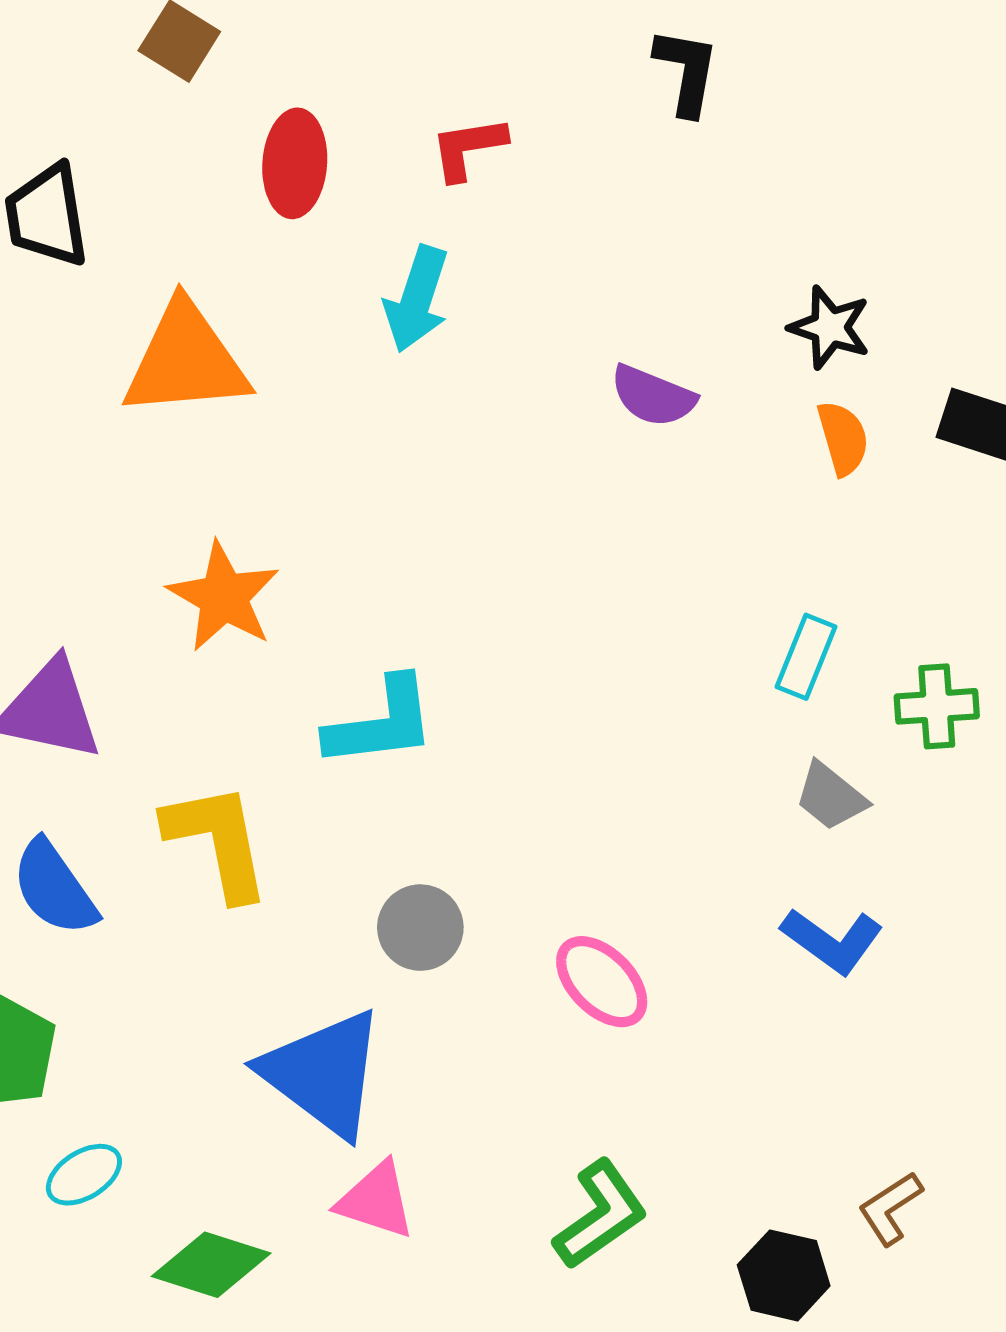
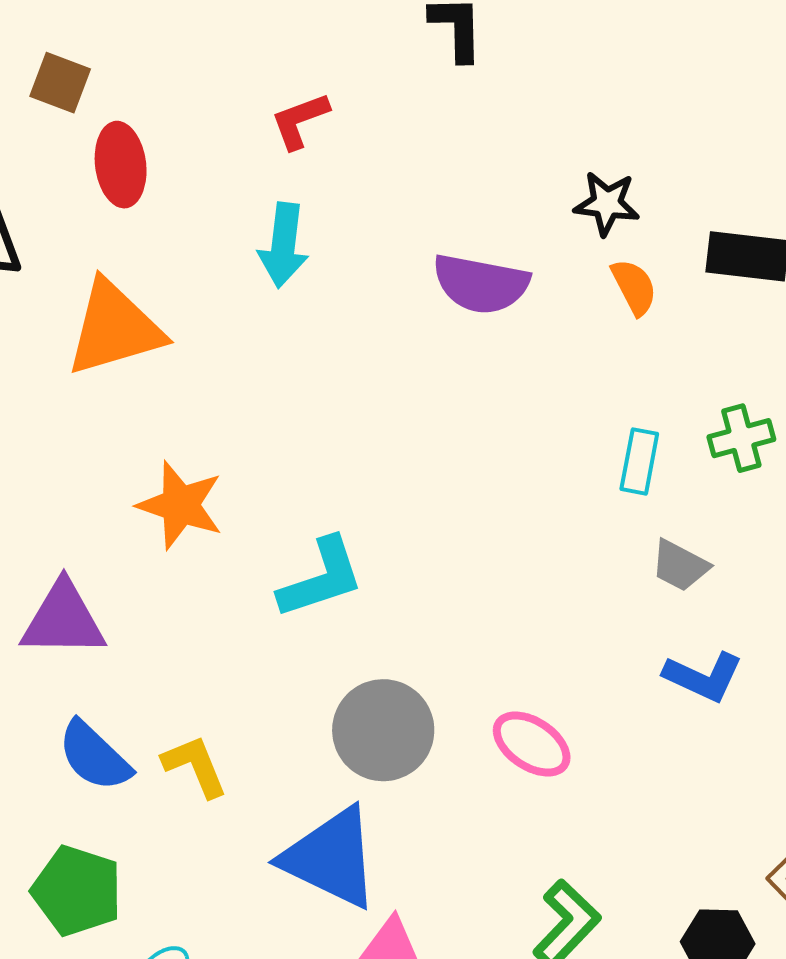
red ellipse: (295, 163) -> (121, 165), moved
purple semicircle: (653, 396) -> (481, 284), size x1.4
green cross: (937, 706) -> (741, 438), moved
yellow L-shape: (218, 841) -> (195, 766), moved, size x0.7
gray circle: (420, 928) -> (383, 730), size x1.5

